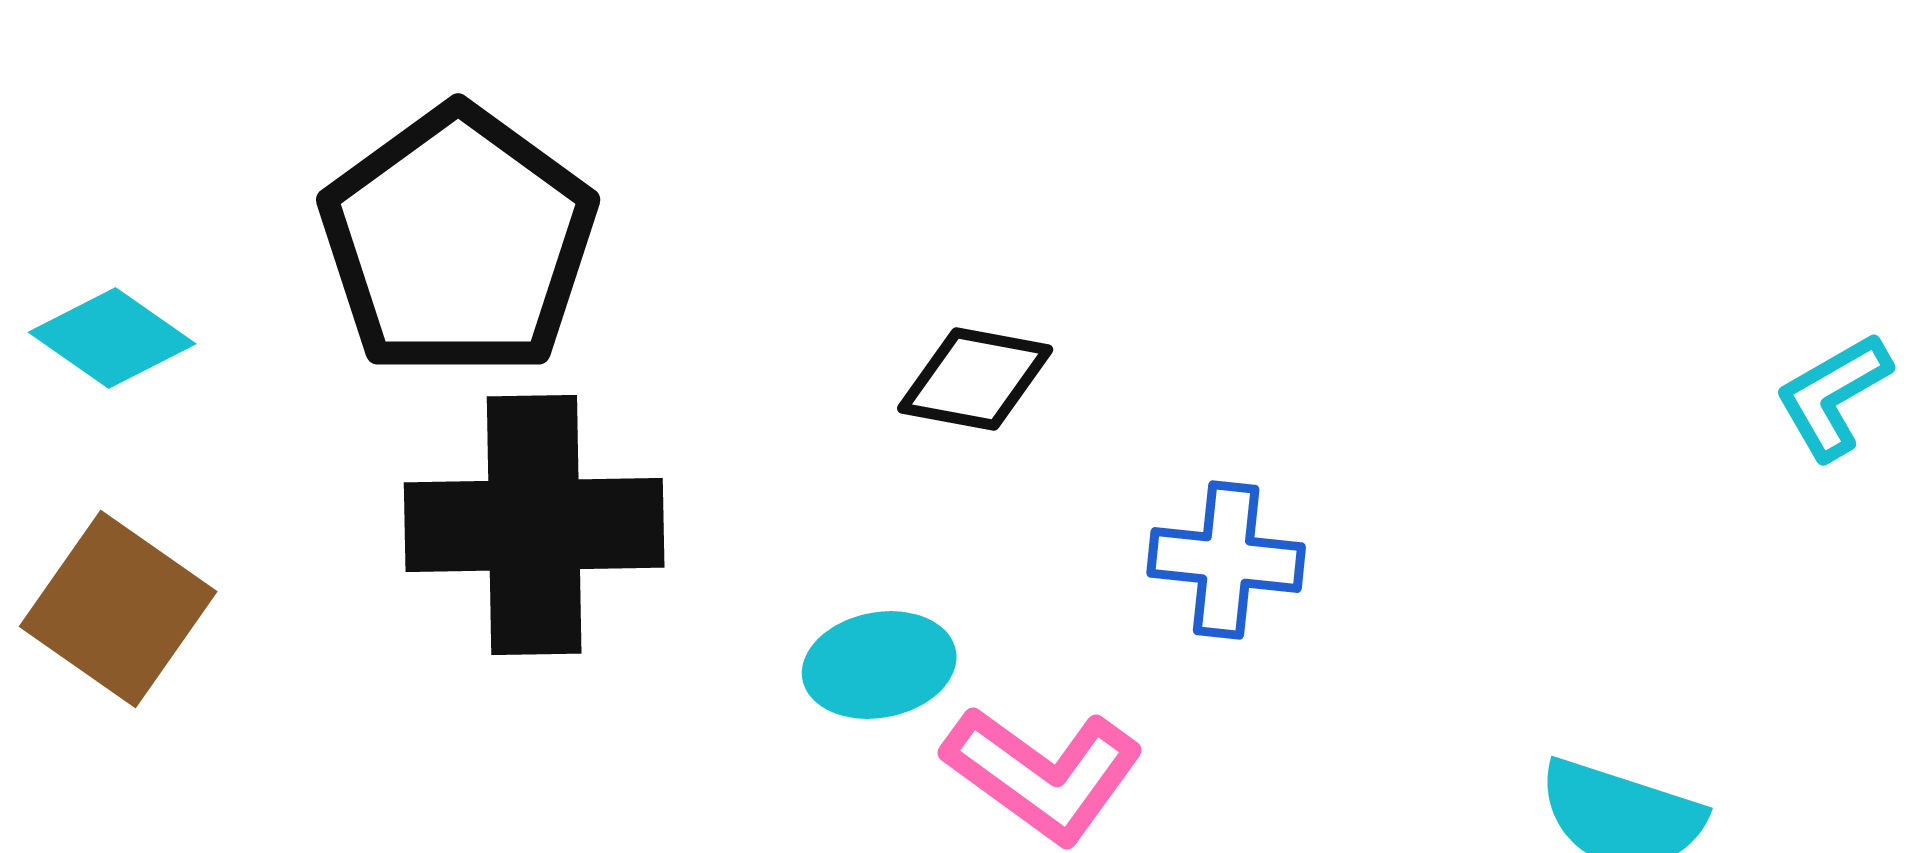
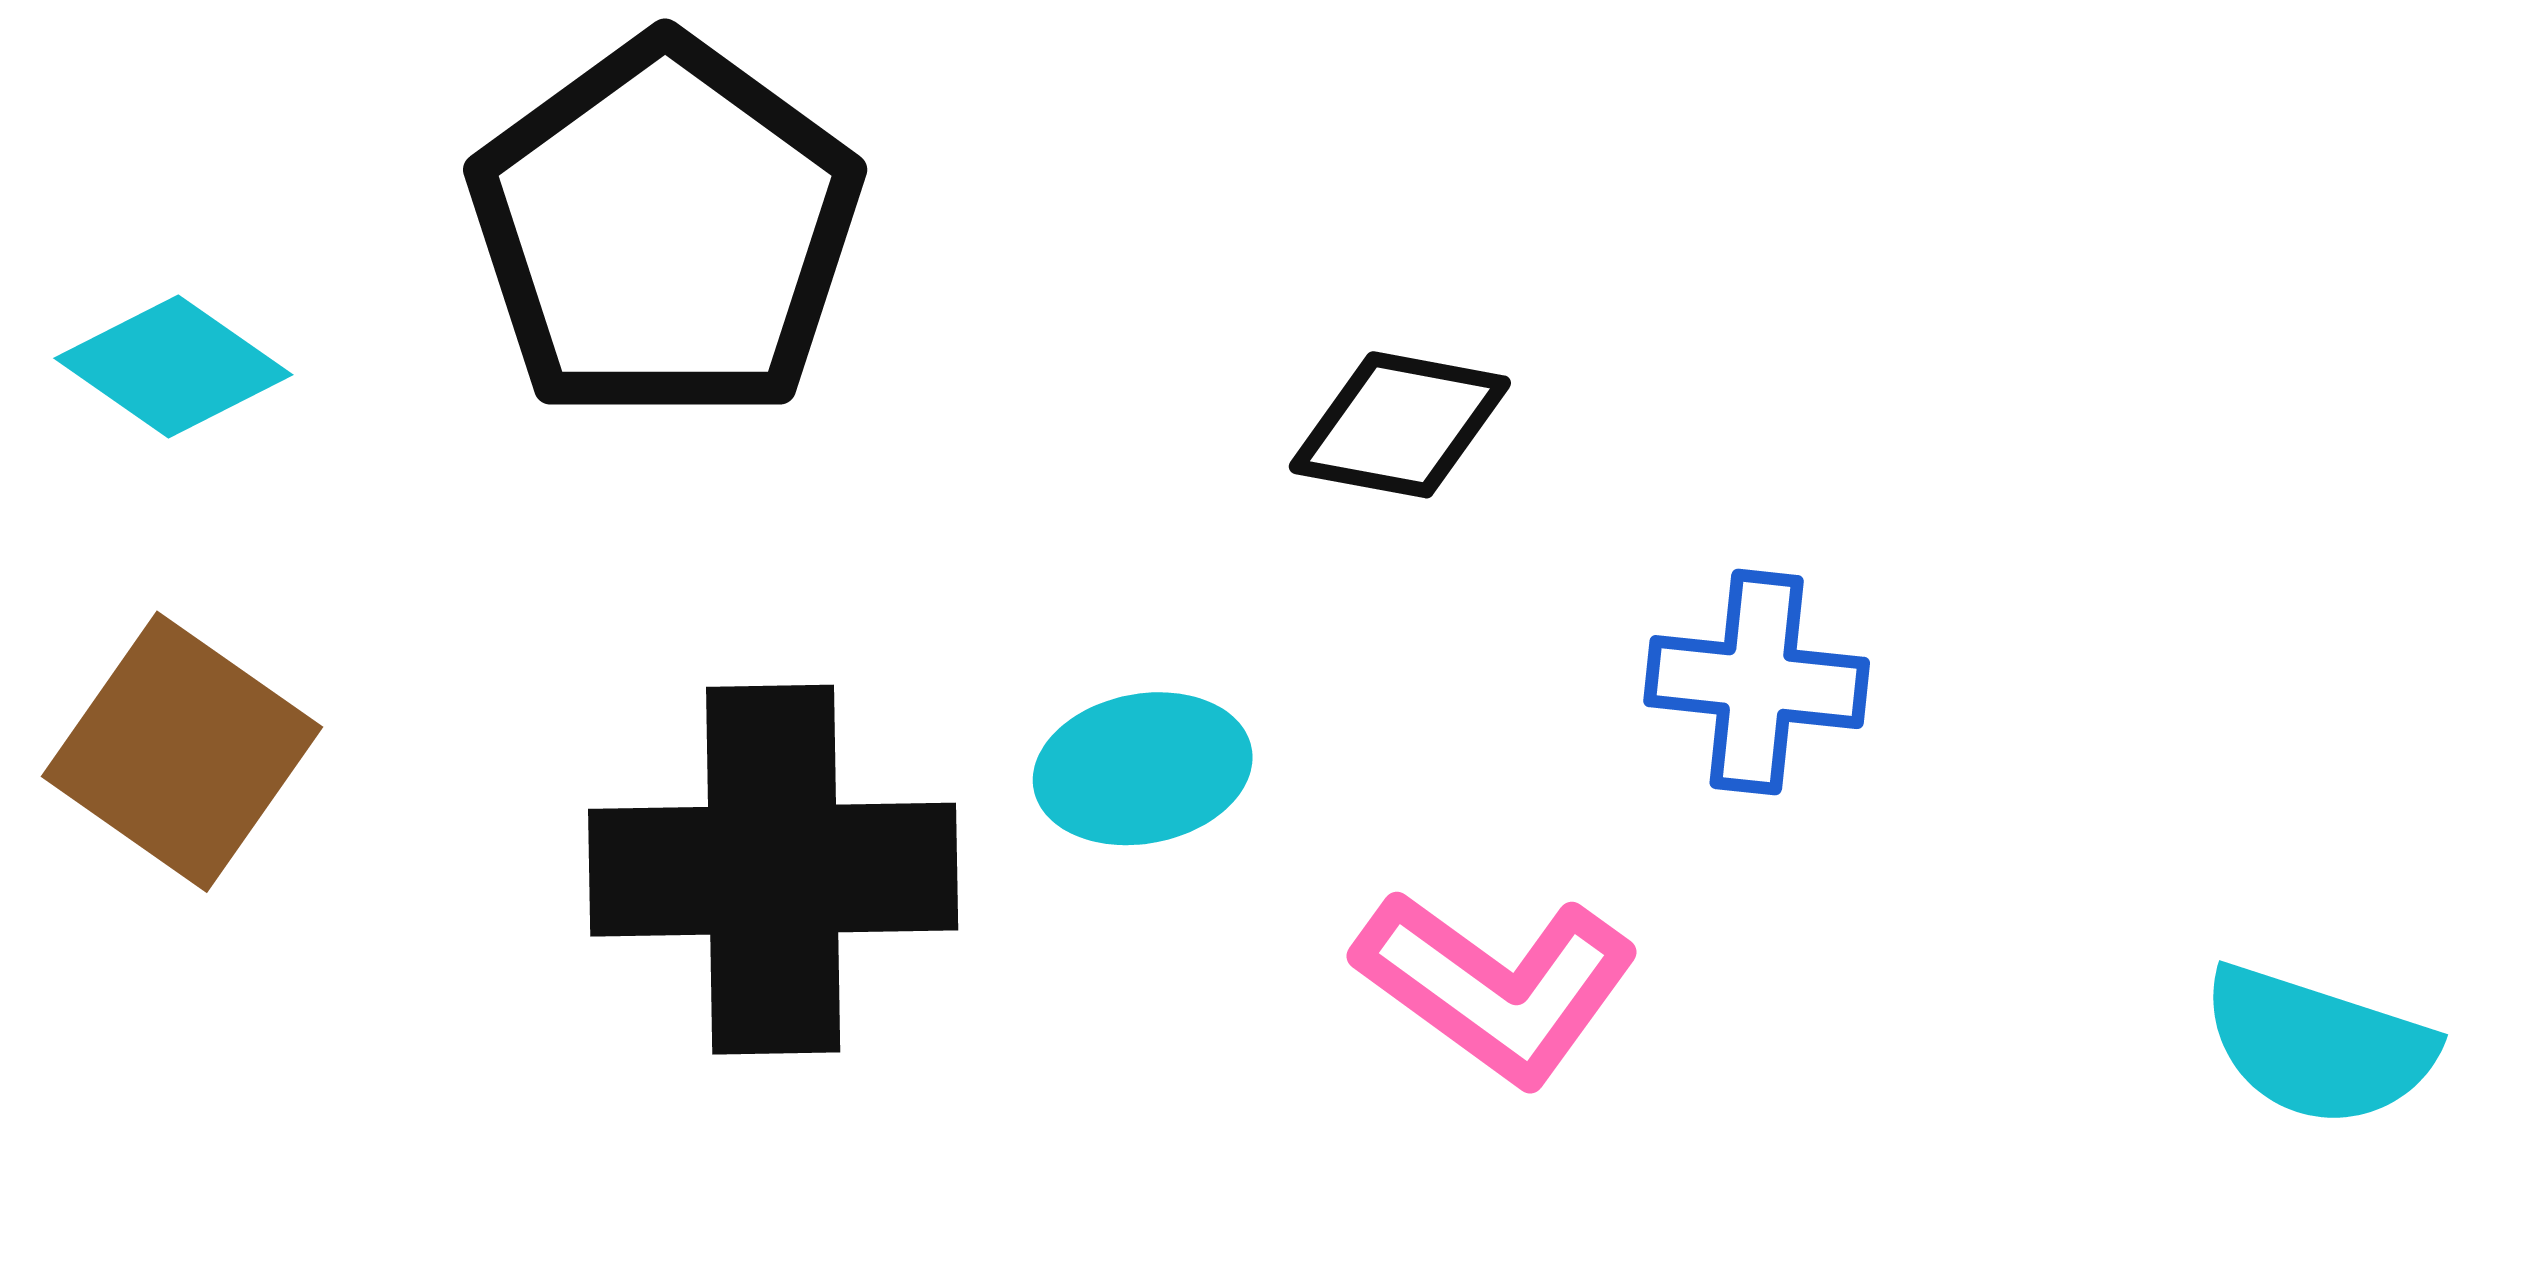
black cross: (534, 525) -> (773, 870), moved
cyan ellipse: (879, 665) -> (1143, 769), moved

